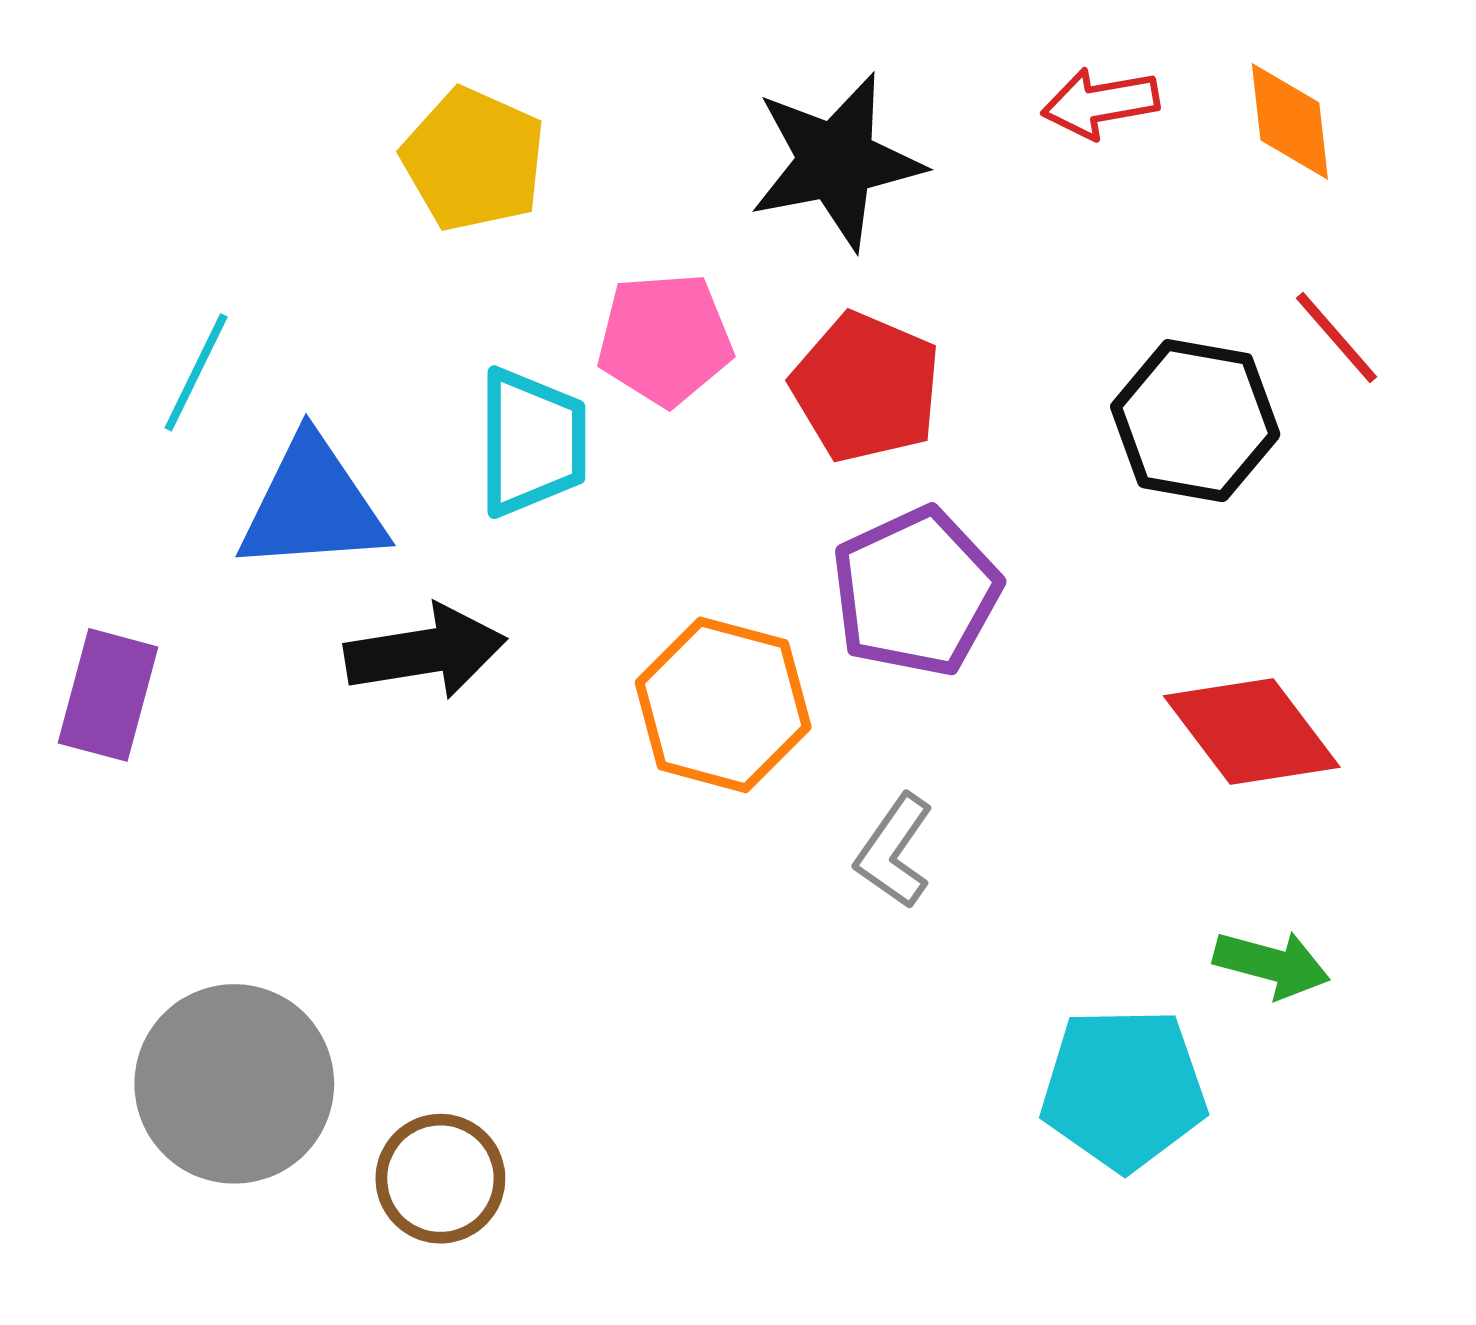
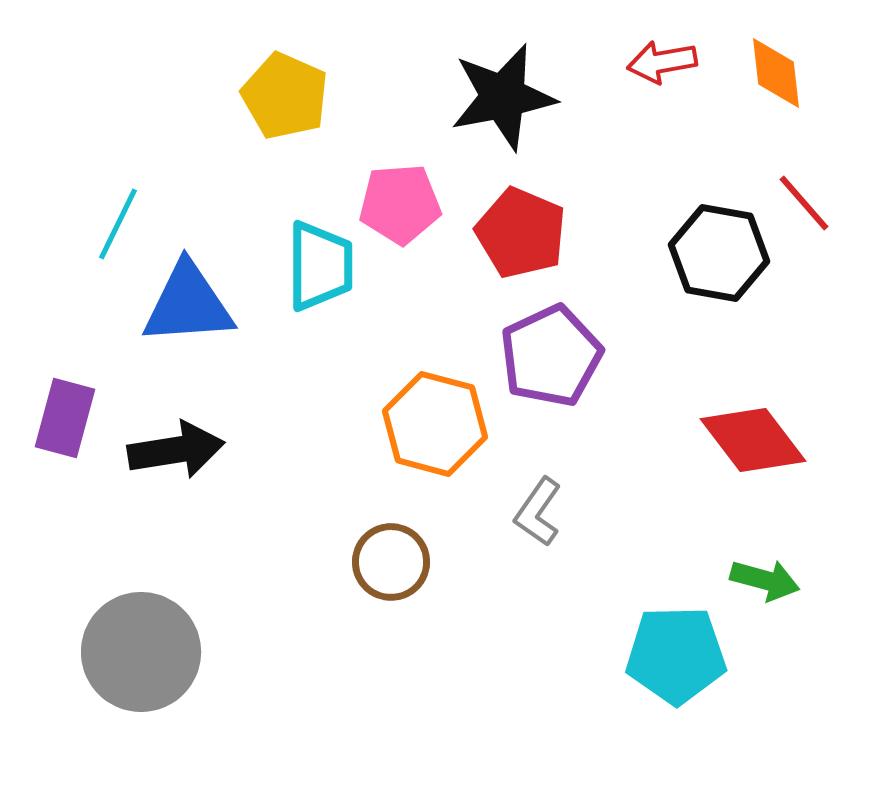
black arrow: (425, 652) -> (176, 450), moved
brown circle: (440, 1179) -> (391, 562), moved

